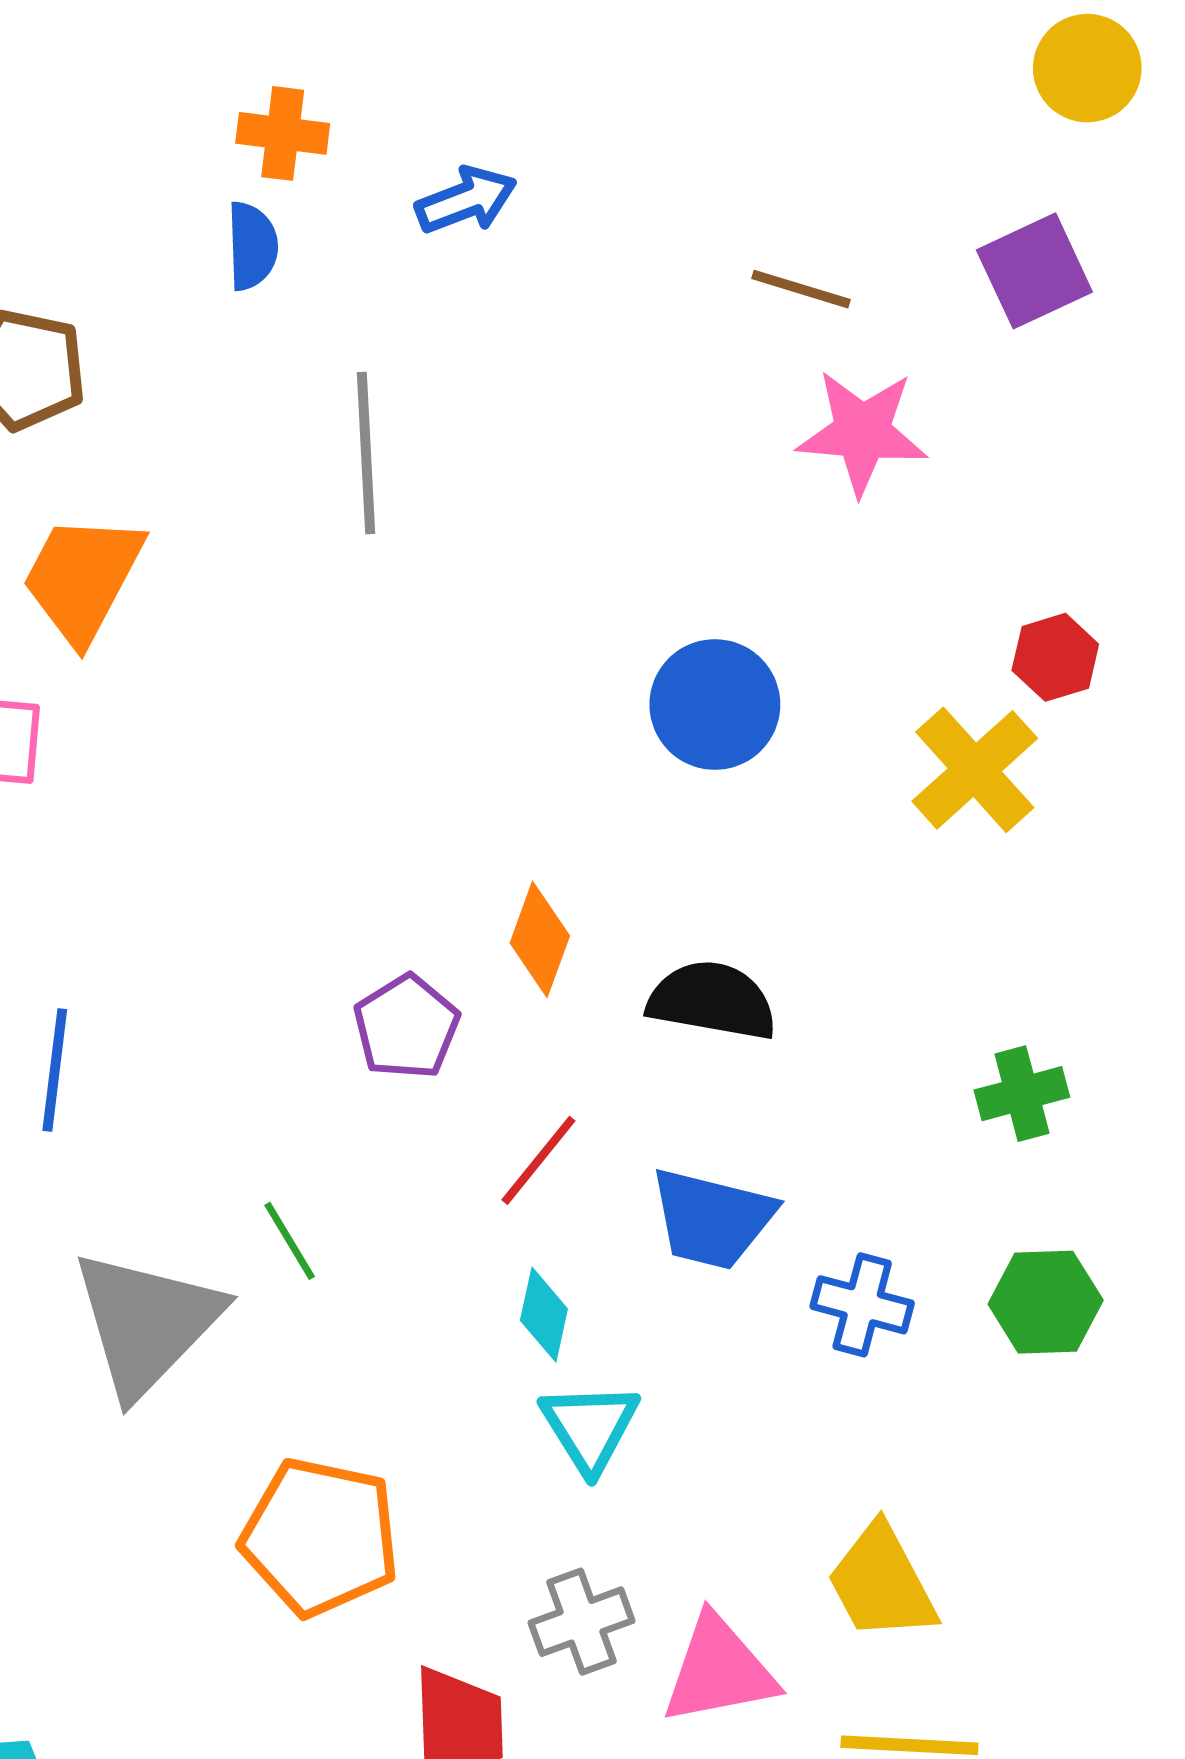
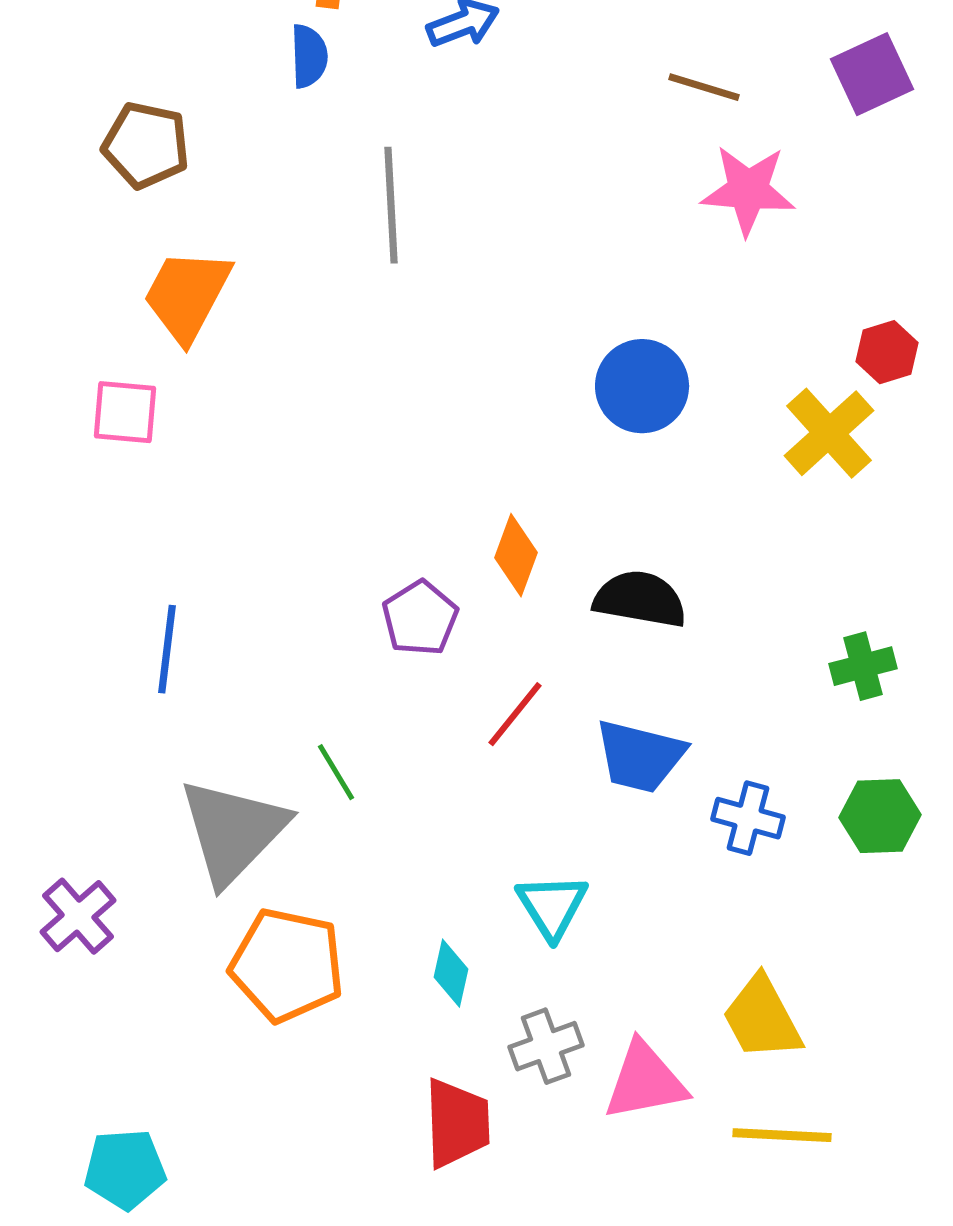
cyan diamond: (544, 1315) -> (451, 973), moved
orange pentagon: (320, 1537) -> (287, 965), moved

